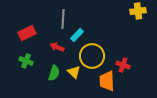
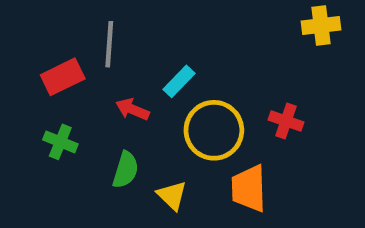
gray line: (63, 19) -> (109, 44), moved
red cross: (123, 65) -> (286, 121), moved
yellow triangle: (74, 72) -> (172, 195), moved

